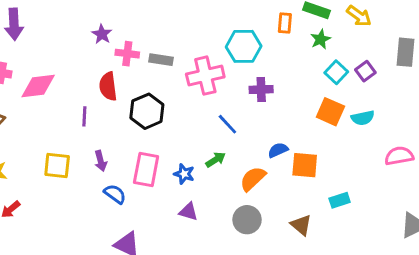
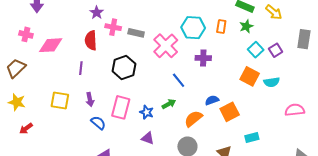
orange rectangle: (285, 23) -> (221, 27), moved
pink cross: (205, 76) -> (166, 46), turned -35
red semicircle: (108, 86) -> (91, 40), moved
orange square: (305, 165) -> (230, 112), turned -36

